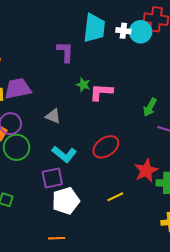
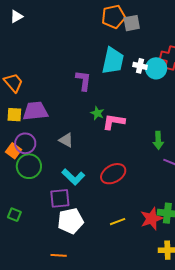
green arrow: (150, 107) -> (158, 140), turned -36
red star: (146, 171) -> (152, 219), moved

